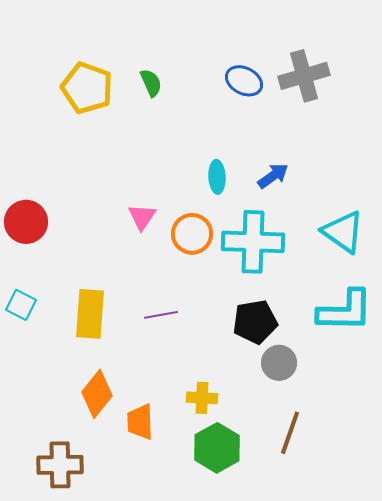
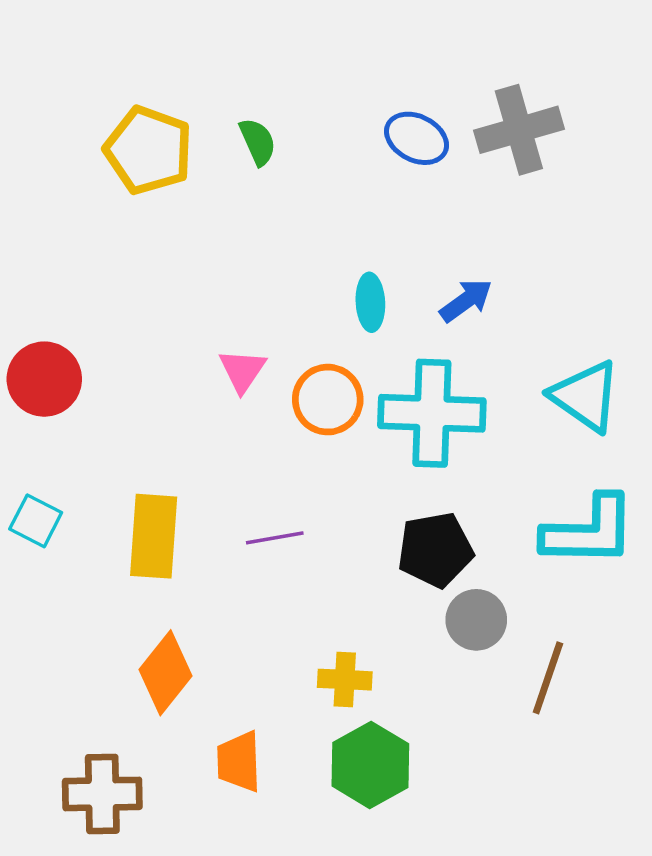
orange trapezoid: (140, 422) -> (239, 762), moved
brown line: (290, 433) -> (548, 678), moved

